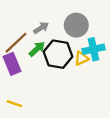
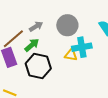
black hexagon: (58, 54) -> (38, 66), moved
yellow triangle: (81, 58) -> (71, 55), turned 32

